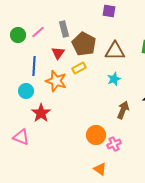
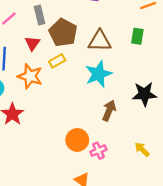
cyan star: (114, 79) -> (98, 74), size x1.6

